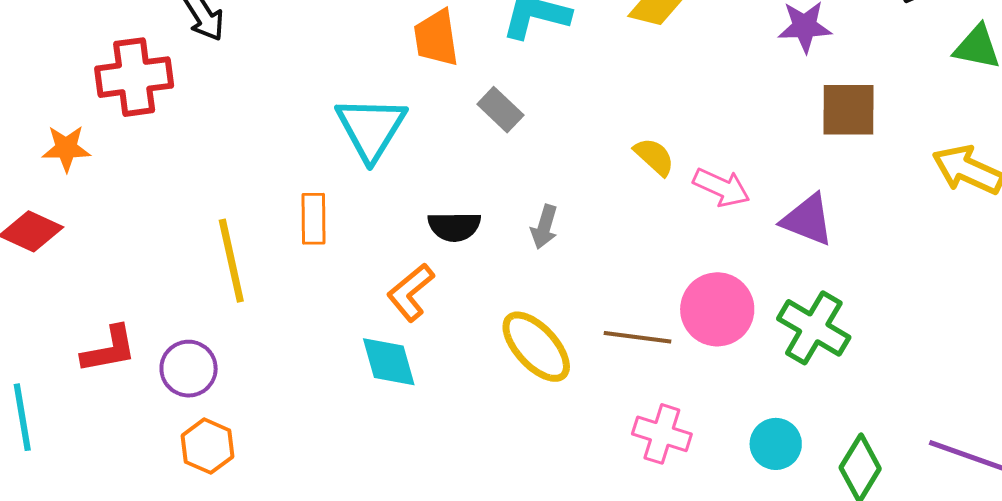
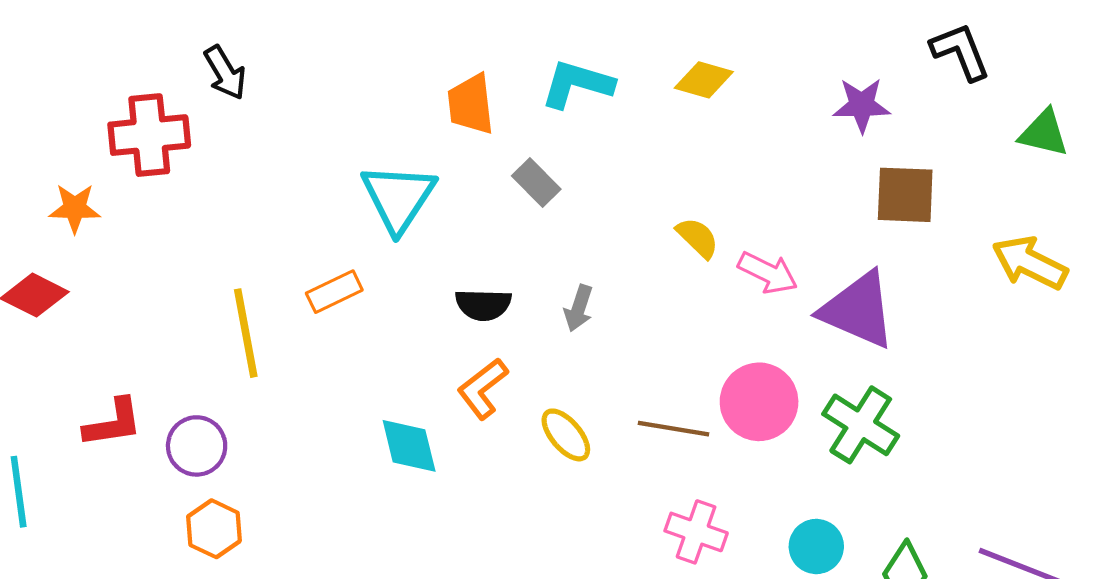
orange rectangle: (313, 219) -> (334, 292), turned 63
purple triangle: (808, 220) -> (858, 310), size x1.4
orange L-shape: (411, 292) -> (483, 389), moved
yellow ellipse: (536, 347) -> (566, 435), size x0.7

